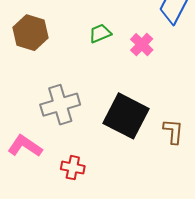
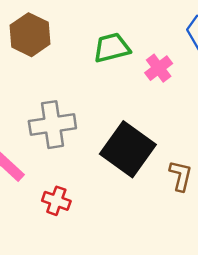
green trapezoid: (100, 33) -> (112, 48), size x1.4

